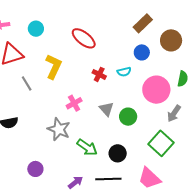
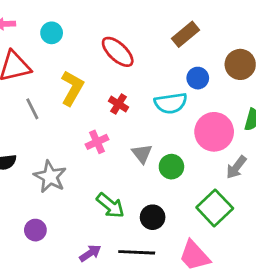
brown rectangle: (143, 23) -> (186, 34), moved
cyan semicircle: (124, 72) -> (171, 103), size x1.6
red cross: (99, 74) -> (119, 104), moved
gray star: (59, 129) -> (50, 177), moved

